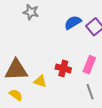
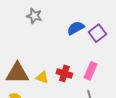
yellow triangle: (40, 81) -> (42, 77), moved

